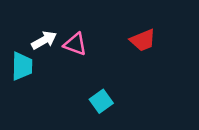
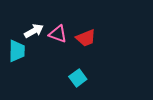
red trapezoid: (143, 40) -> (86, 38), moved

